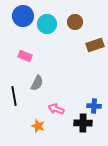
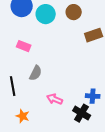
black cross: (83, 123) -> (82, 113), turned 30
orange star: (38, 126) -> (23, 116), moved

